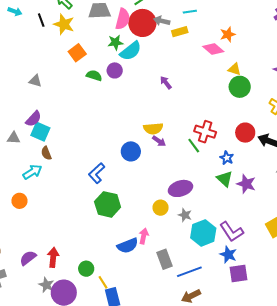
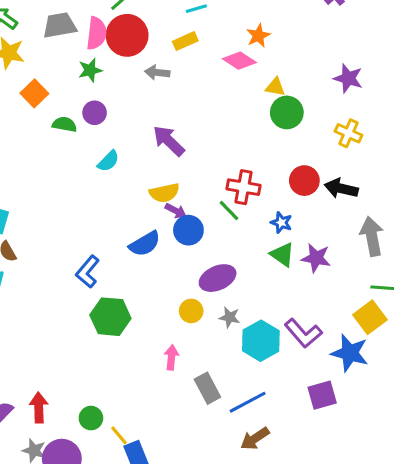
gray arrow: (162, 21) -> (157, 72), moved
cyan semicircle: (131, 51) -> (108, 161), moved, size x0.7
purple arrow: (166, 83) -> (169, 141), moved, size x1.6
blue circle: (131, 151) -> (188, 230), moved
blue semicircle: (128, 246) -> (145, 244), moved
blue star: (228, 254) -> (350, 353), moved, size x1.4

